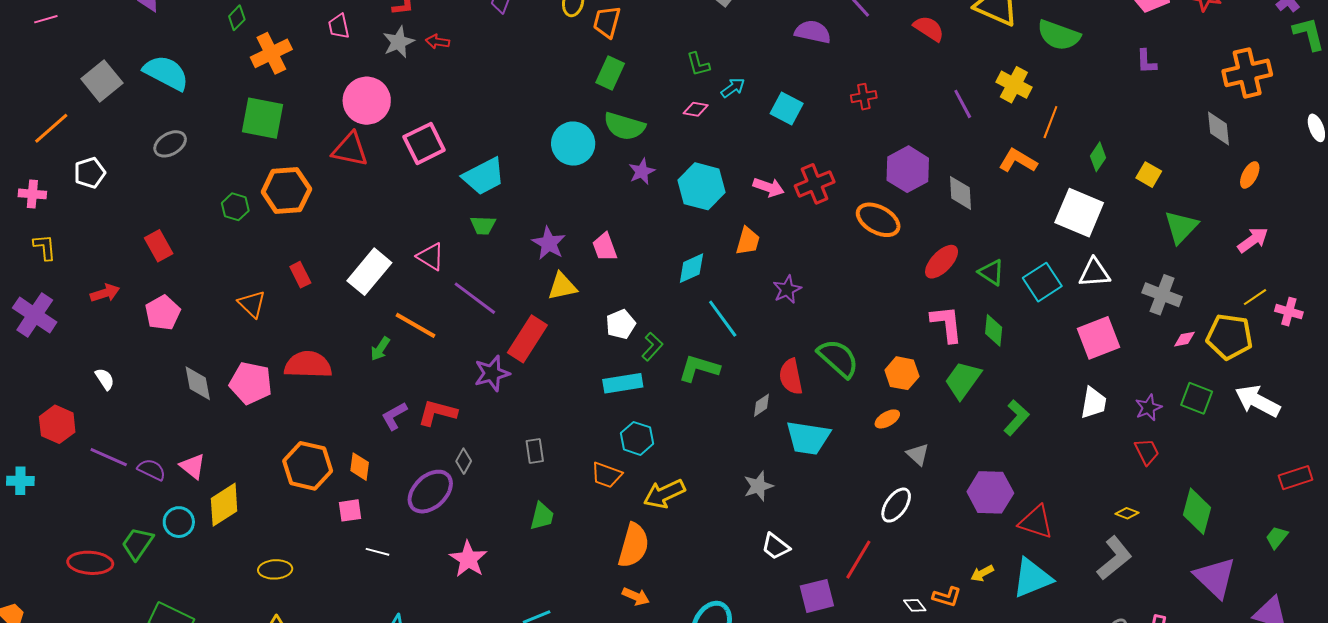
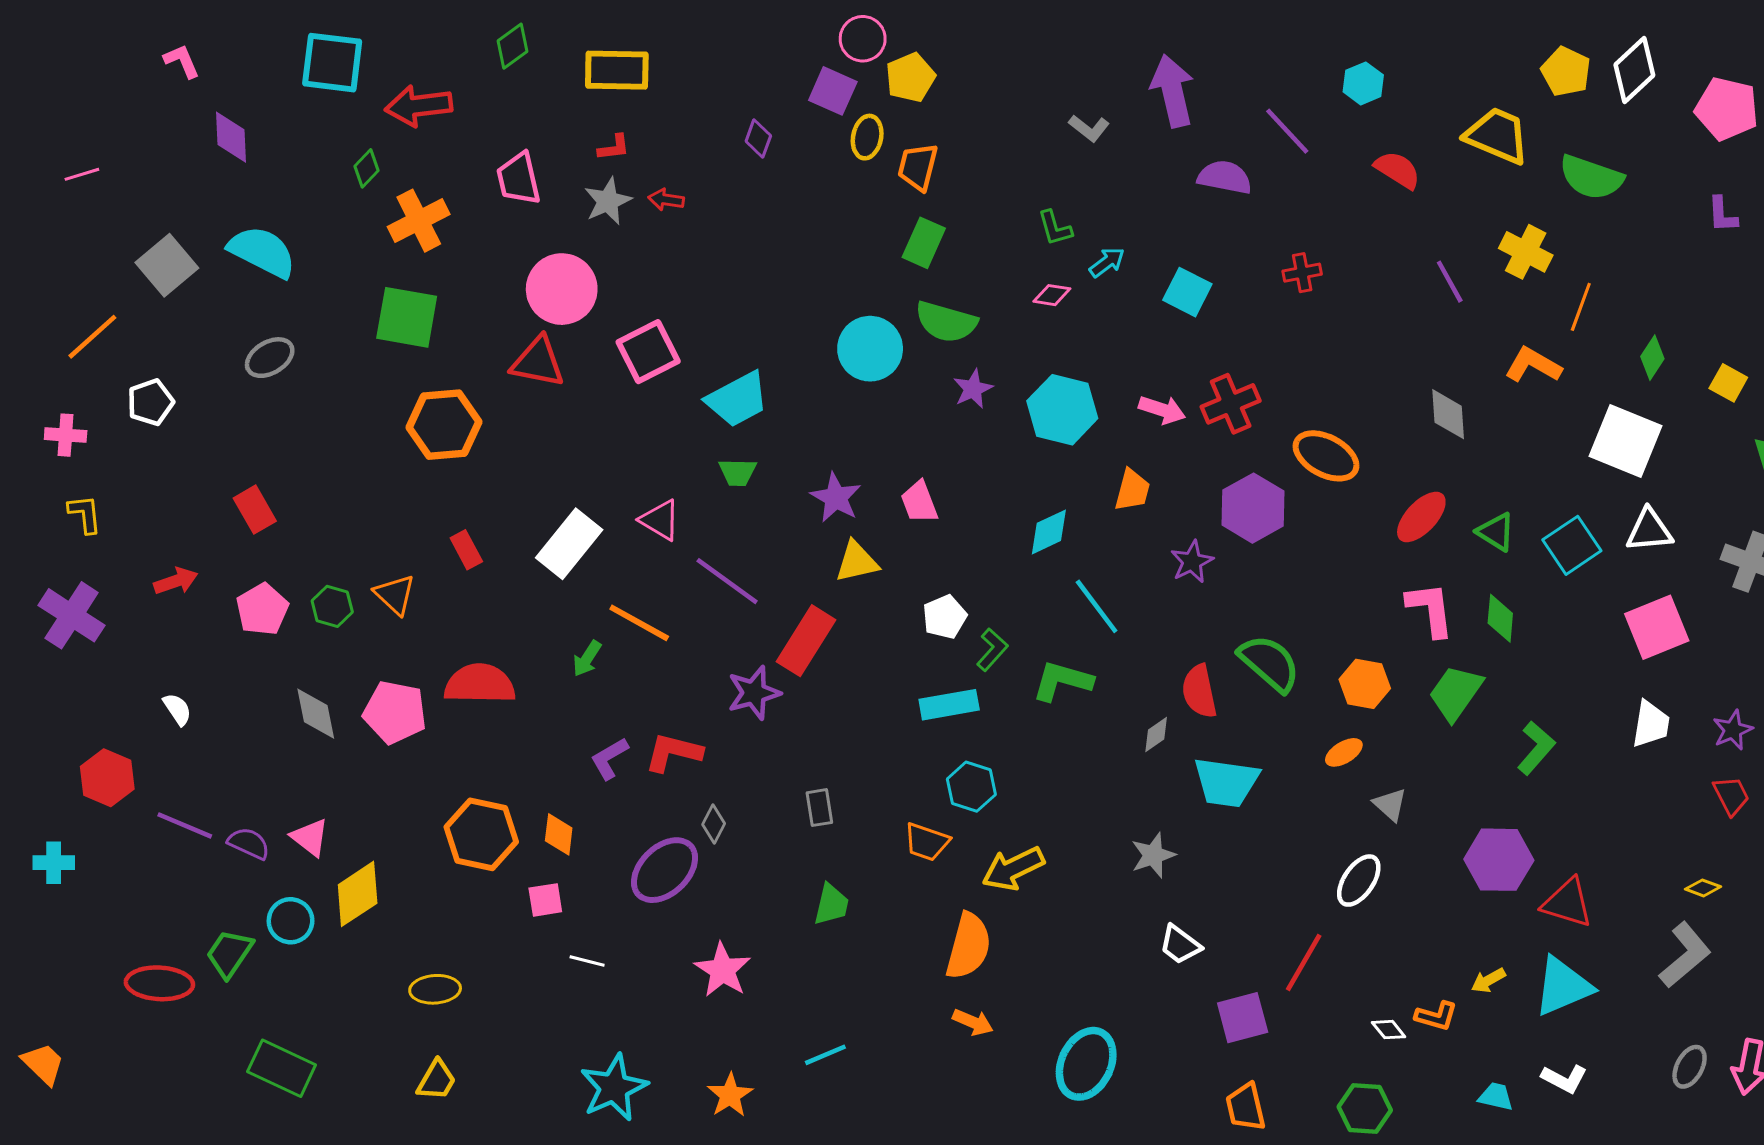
pink trapezoid: (339, 26) -> (518, 179), size x1.4
purple hexagon: (908, 169) -> (1253, 508), moved
green hexagon: (235, 207) -> (332, 606), moved

